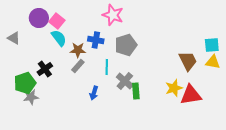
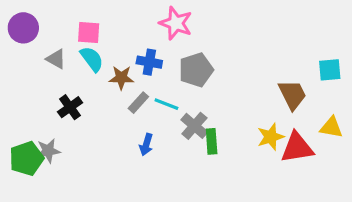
purple circle: (39, 18) -> (23, 28), moved
pink square: (57, 21) -> (89, 33), turned -35
gray triangle: (14, 38) -> (56, 59), moved
yellow triangle: (213, 62) -> (331, 127), moved
gray rectangle: (78, 66) -> (138, 103), moved
cyan line: (107, 67) -> (166, 104), turned -70
green pentagon: (25, 83) -> (26, 159), moved

